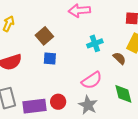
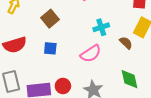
blue square: (50, 59) -> (50, 48), moved
pink semicircle: (92, 80) -> (91, 54), moved

